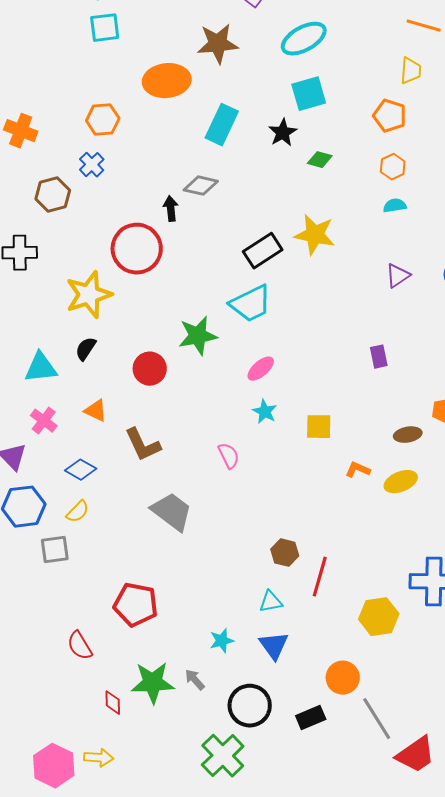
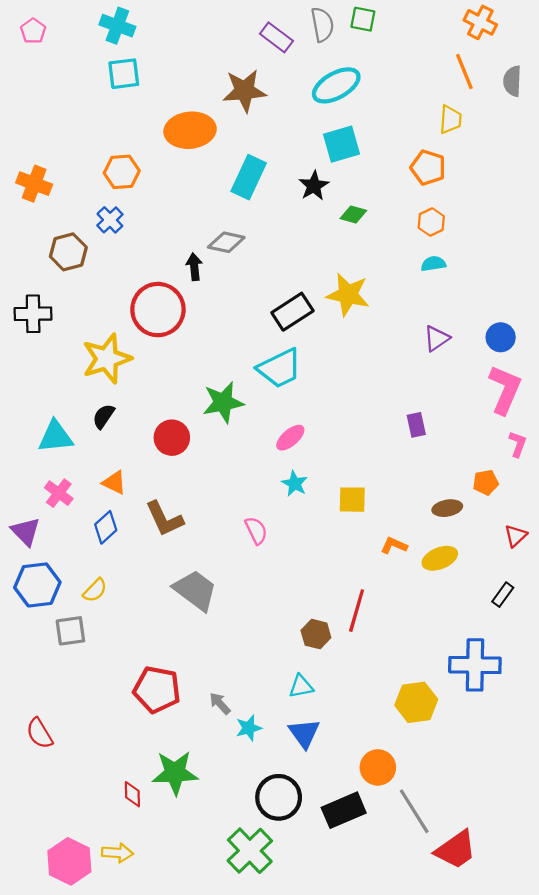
orange line: (424, 26) -> (464, 72), turned 52
blue diamond: (81, 470) -> (106, 527), moved, turned -72
red line: (320, 577) -> (357, 611), moved
red semicircle: (80, 646) -> (39, 733), moved
gray arrow: (195, 680) -> (220, 703), moved
black rectangle: (311, 718) -> (344, 810), size x1.4

